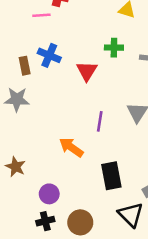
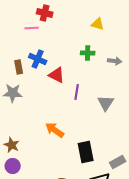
red triangle: (87, 71) -> (57, 75), moved, turned -36
purple line: (100, 121) -> (77, 92), moved
purple circle: (49, 194) -> (13, 166), moved

